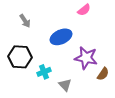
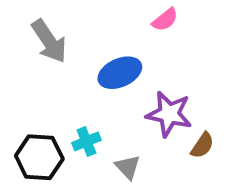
gray arrow: (25, 21) -> (49, 41), size x1.6
black hexagon: (20, 57) -> (39, 157), moved

